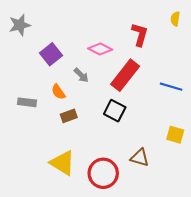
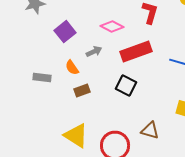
gray arrow: (81, 75) -> (94, 52), turned -70
red rectangle: (125, 75) -> (136, 52), turned 32

